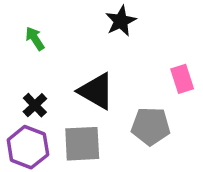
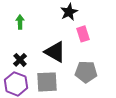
green arrow: (35, 39) -> (20, 22), turned 32
pink rectangle: (182, 79) -> (83, 34), moved

